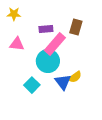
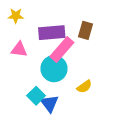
purple rectangle: (46, 29) -> (52, 33), size x1.6
blue triangle: (63, 82) -> (50, 104), moved

